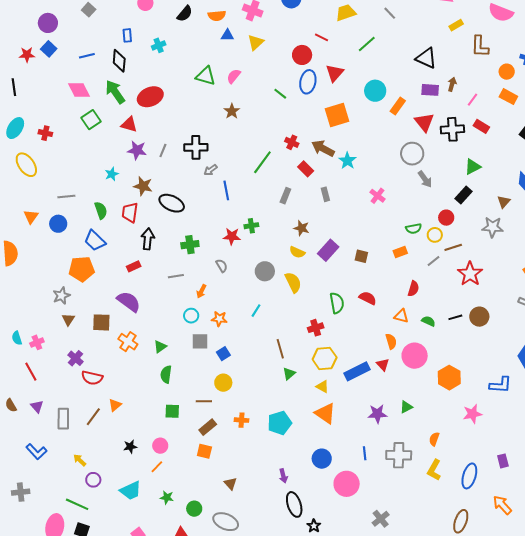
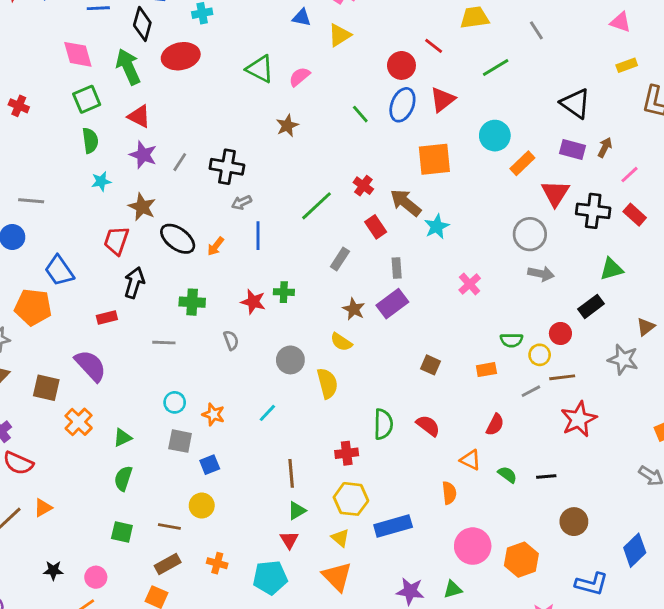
red ellipse: (150, 97) -> (181, 56), moved
gray arrow: (425, 179) -> (541, 274), turned -54
green semicircle: (101, 210) -> (90, 141), moved
purple rectangle: (328, 250) -> (392, 304), moved
orange arrow: (201, 291) -> (216, 246), moved
brown circle: (479, 317) -> (574, 522), moved
pink circle: (415, 356) -> (473, 546), moved
red triangle: (383, 365) -> (289, 540), moved

